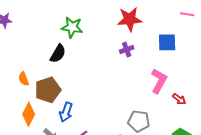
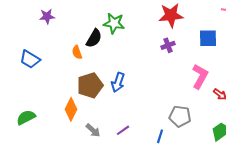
black semicircle: (58, 54) -> (94, 38), moved
orange semicircle: (24, 79) -> (77, 52), moved
blue arrow: (66, 112) -> (118, 82), moved

